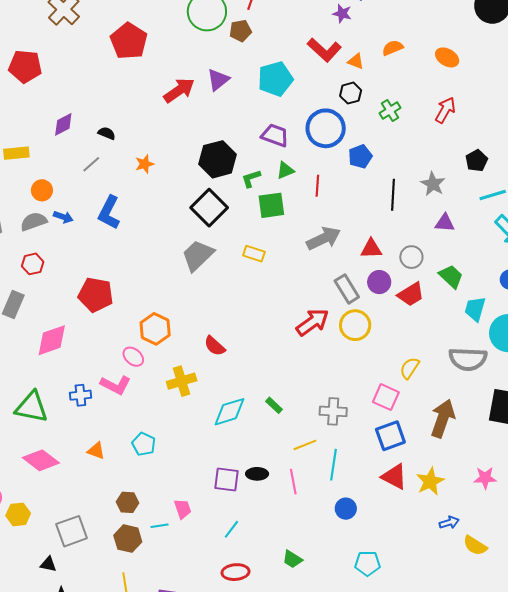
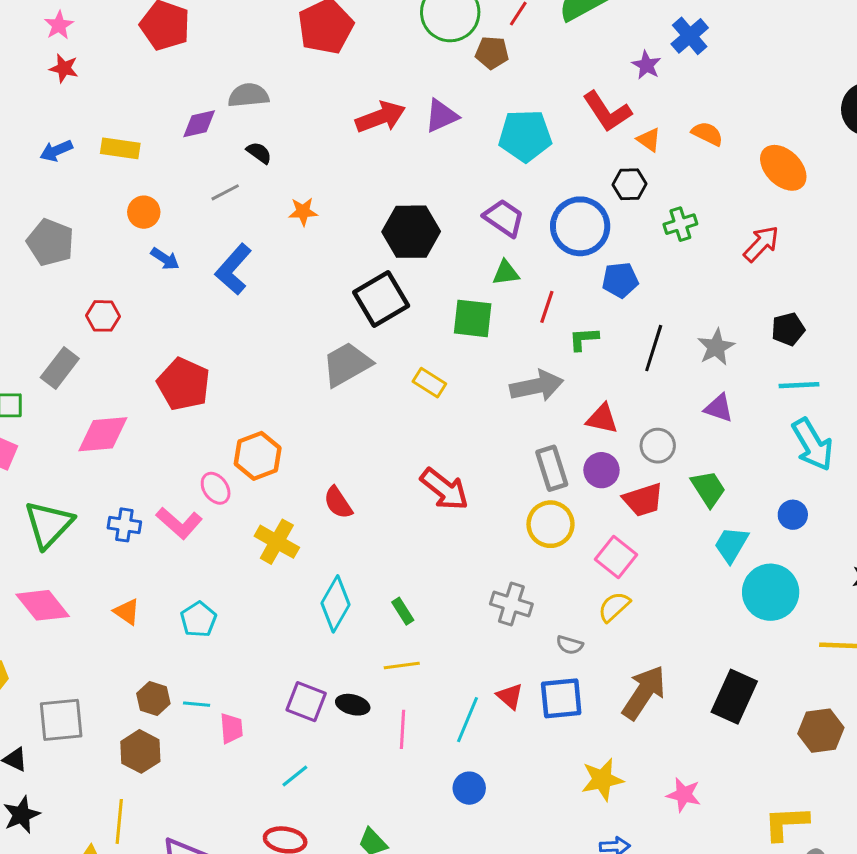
orange semicircle: (393, 48) -> (707, 134), turned 35
orange ellipse: (447, 57) -> (783, 168), size x1.4
green L-shape: (251, 178) -> (584, 339), moved
gray semicircle: (34, 222) -> (248, 95), moved
red arrow: (312, 322) -> (444, 489), moved, turned 60
gray semicircle: (468, 359) -> (570, 645), moved, size x0.5
yellow cross: (182, 381) -> (277, 542), turned 32
pink square: (386, 397) -> (616, 557), moved
green triangle: (32, 407) -> (49, 524), turned 48
gray cross: (333, 411) -> (511, 604), moved
cyan diamond: (229, 412) -> (335, 604), turned -57
yellow line: (305, 445) -> (402, 666), moved
red triangle: (394, 477) -> (510, 696), moved, size x0.7
cyan line: (159, 526) -> (197, 704), moved

